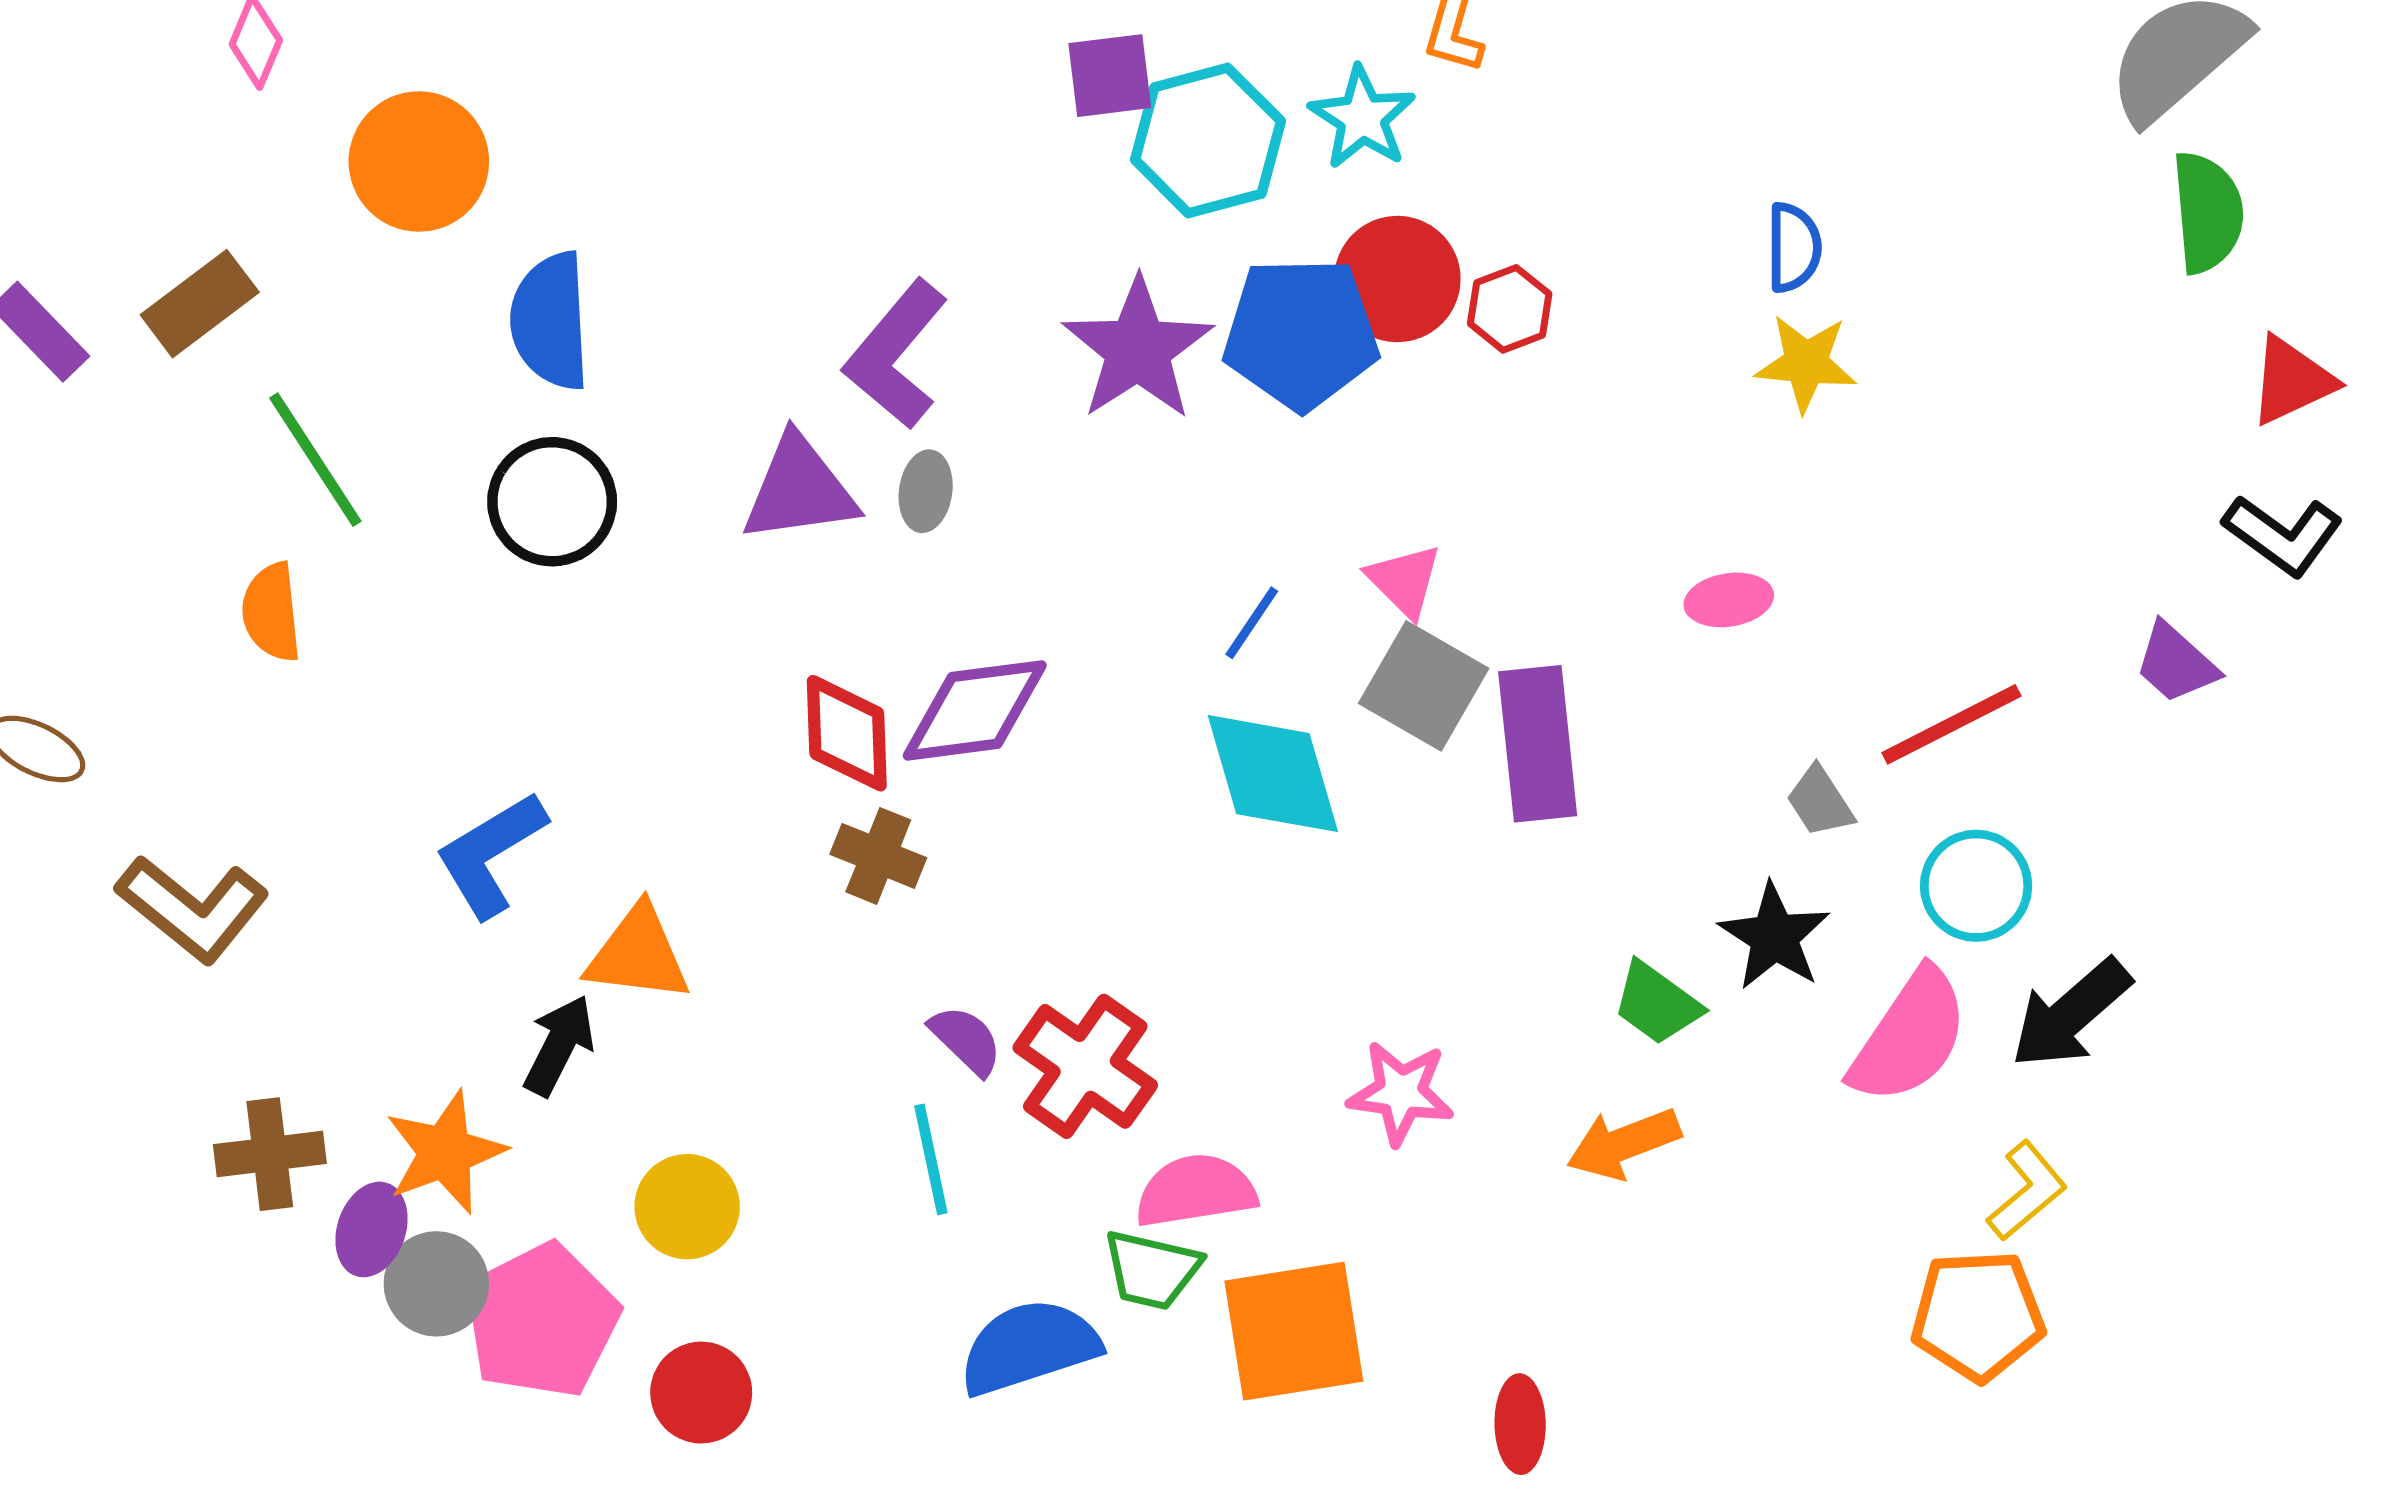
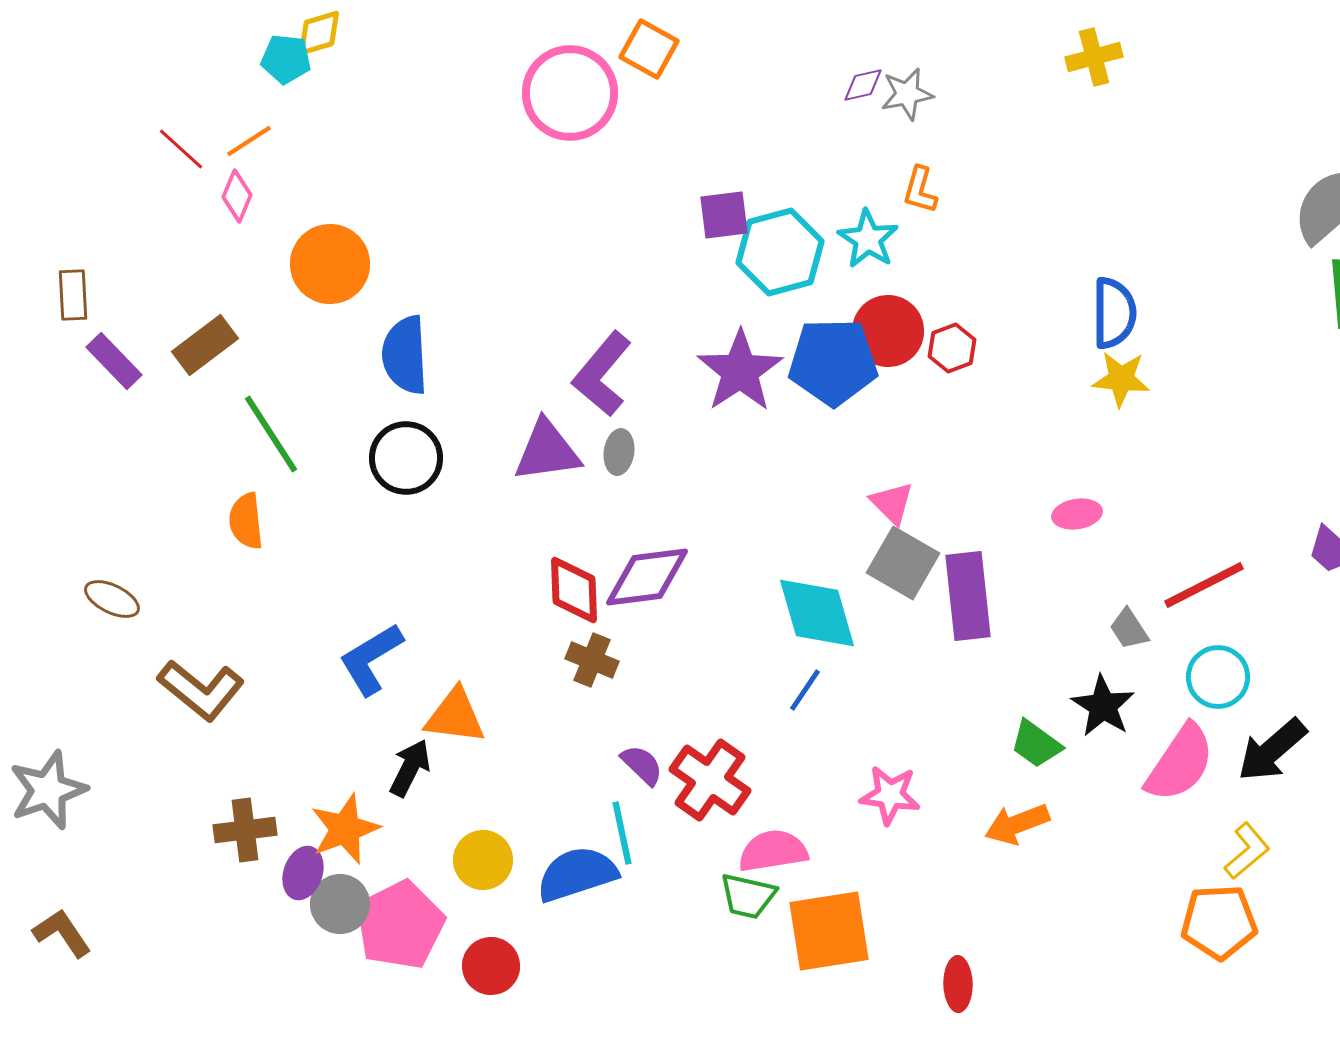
blue semicircle: (1794, 247) -> (1114, 313), size x1.4
blue line: (1252, 623) -> (805, 690), moved
blue semicircle: (1029, 1347) -> (577, 874), moved

